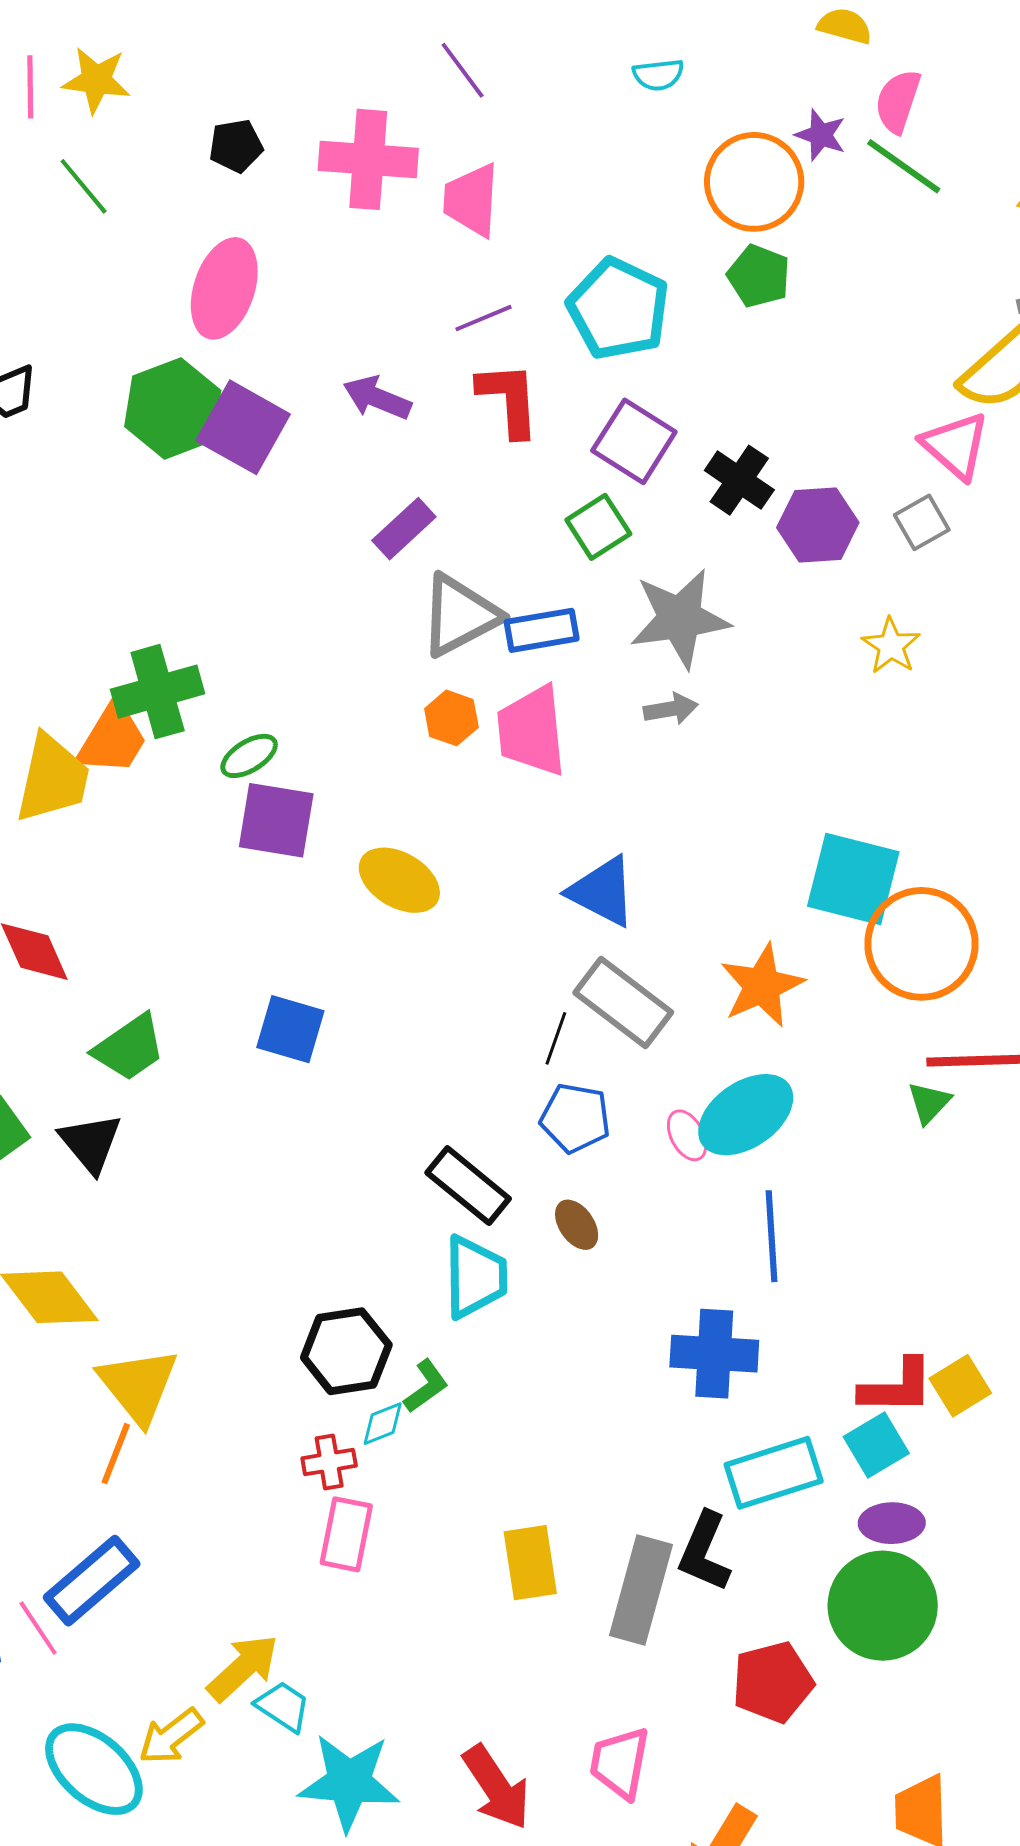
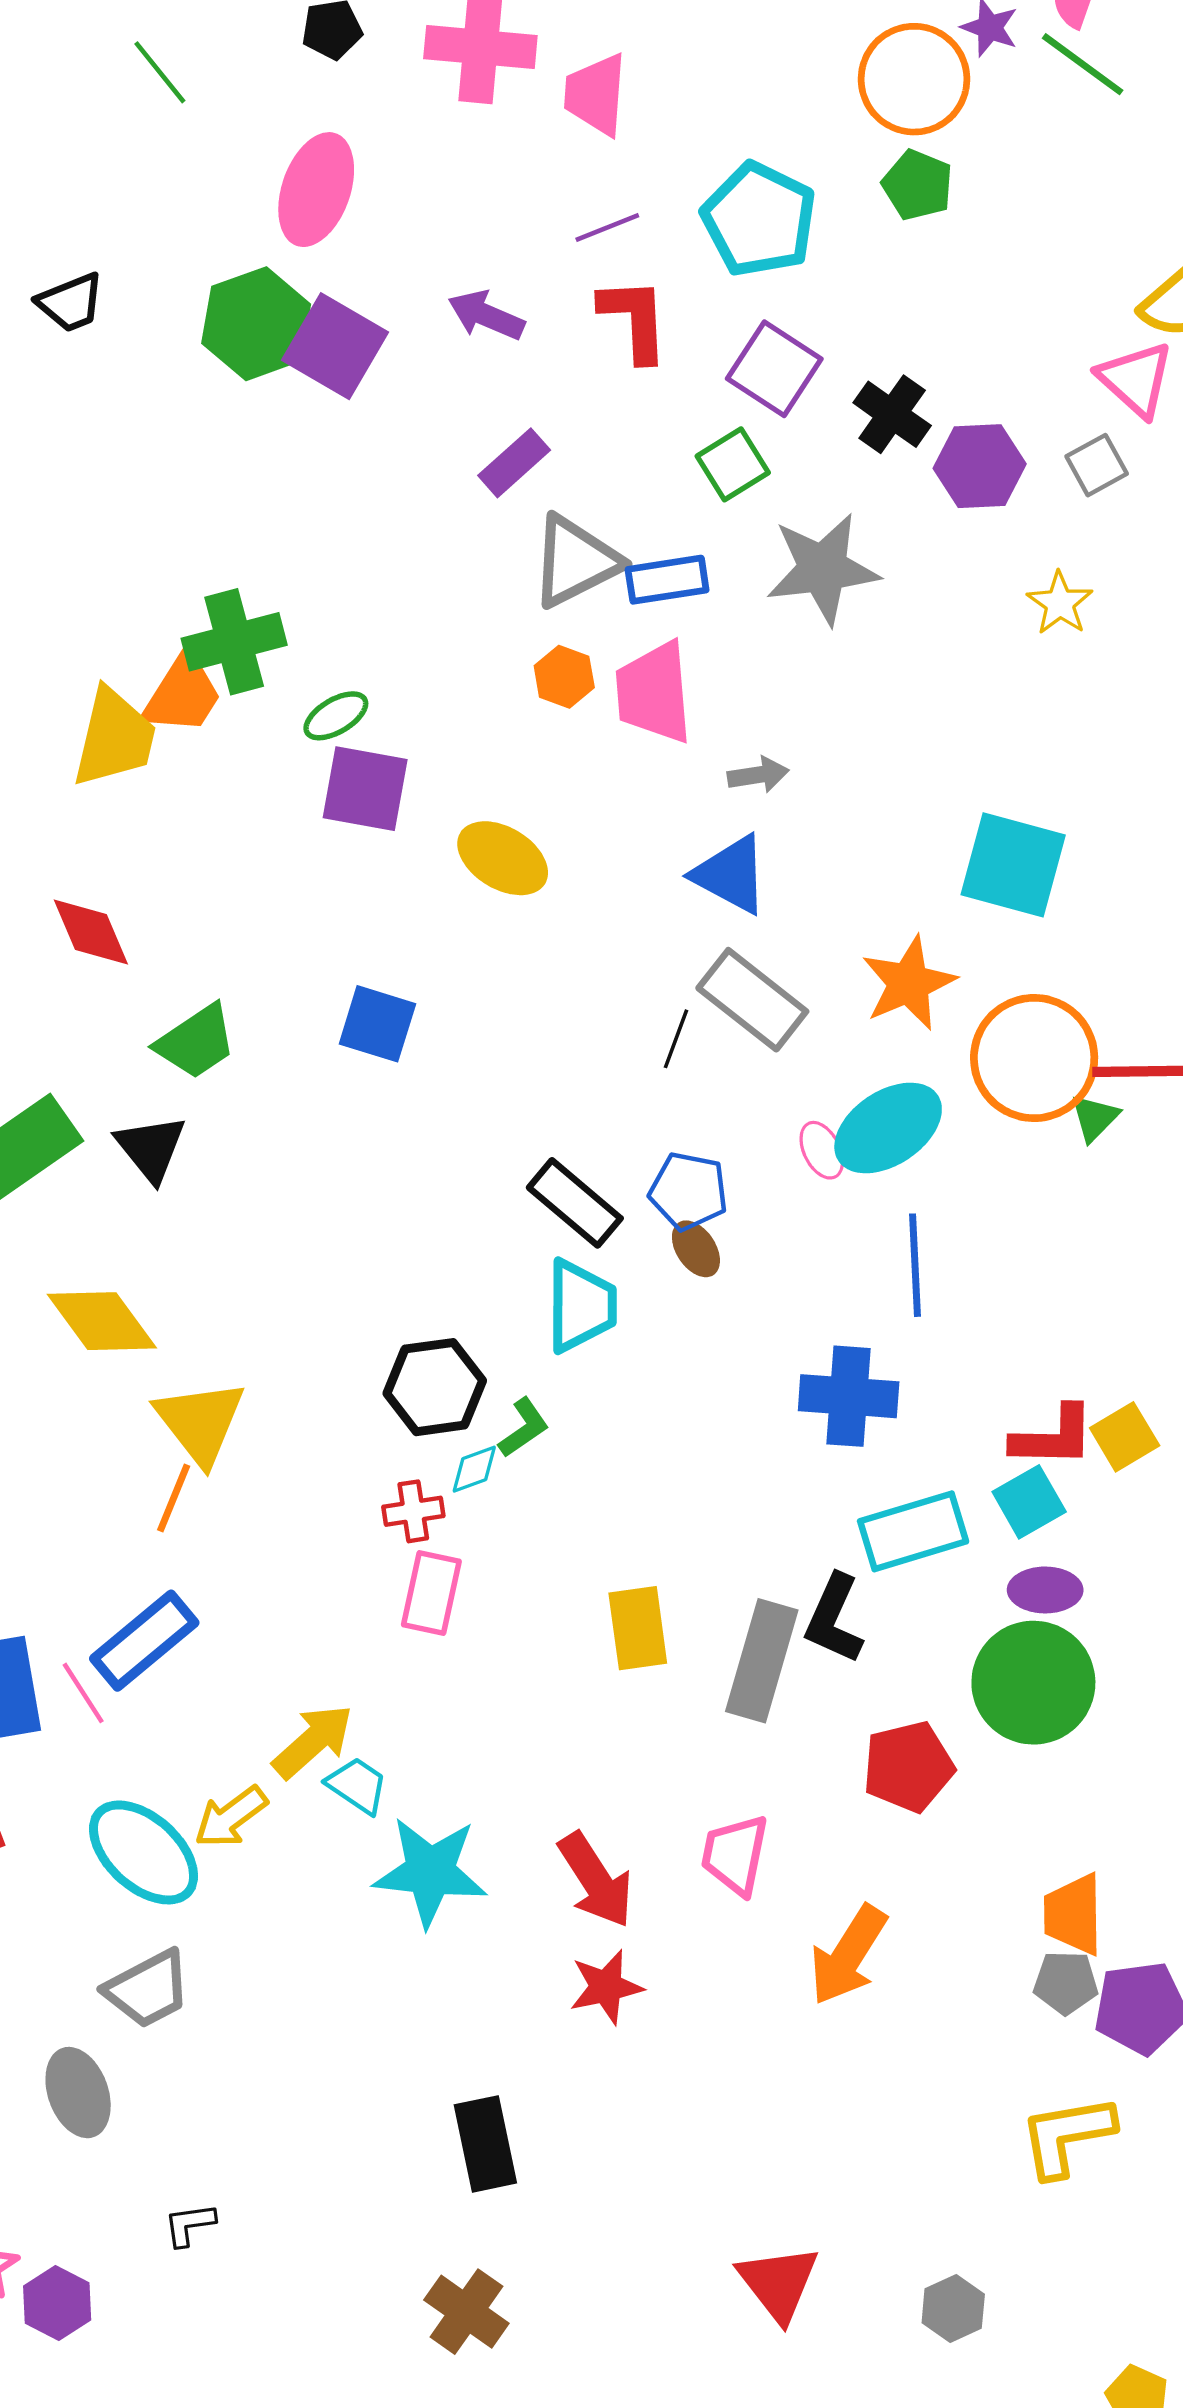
gray arrow: (671, 709) -> (758, 775), moved
orange circle: (921, 944) -> (1034, 1058), moved
blue pentagon: (575, 1118) -> (688, 1191), moved

